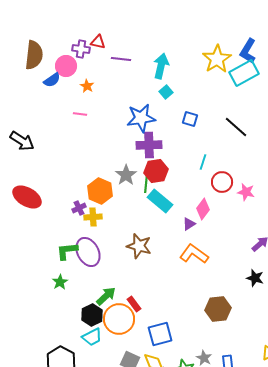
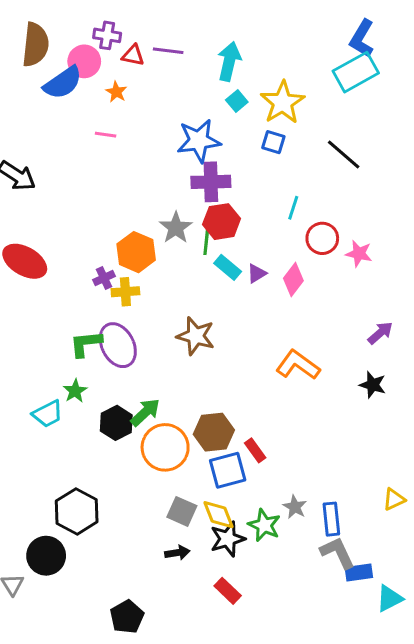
red triangle: (98, 42) -> (133, 55), moved
yellow star: (217, 59) -> (283, 103), moved
blue semicircle: (52, 80) -> (63, 83), size x1.5
cyan rectangle: (160, 201) -> (228, 267), size x0.7
purple triangle: (189, 224) -> (257, 273), moved
orange L-shape: (194, 254) -> (298, 365), moved
red rectangle: (134, 304) -> (255, 450), moved
brown hexagon: (218, 309) -> (214, 432), moved
black hexagon: (92, 315) -> (116, 423), moved
cyan trapezoid: (92, 337) -> (48, 414), moved

